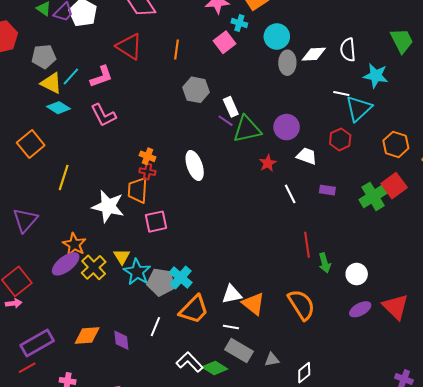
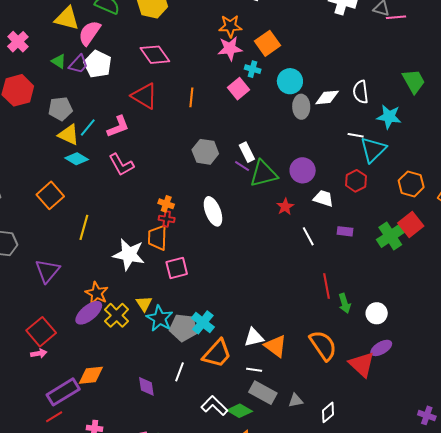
gray hexagon: (196, 90) -> (205, 152), moved
red triangle: (396, 307) -> (362, 364), moved
orange diamond: (87, 336) -> (91, 375), moved

